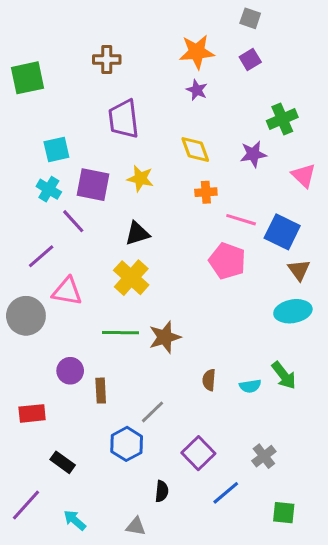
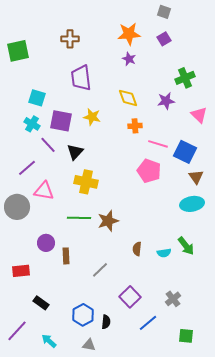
cyan square: (56, 150) -> (37, 98), turned 30
black triangle: (137, 233) -> (75, 152), moved, turned -30
yellow cross: (131, 278) -> (86, 182), turned -30
blue hexagon: (127, 444) -> (83, 315), moved

